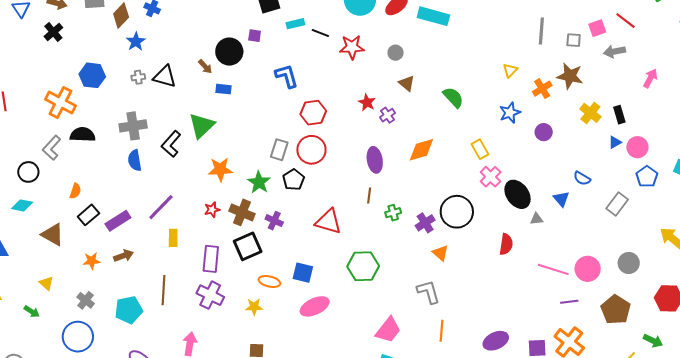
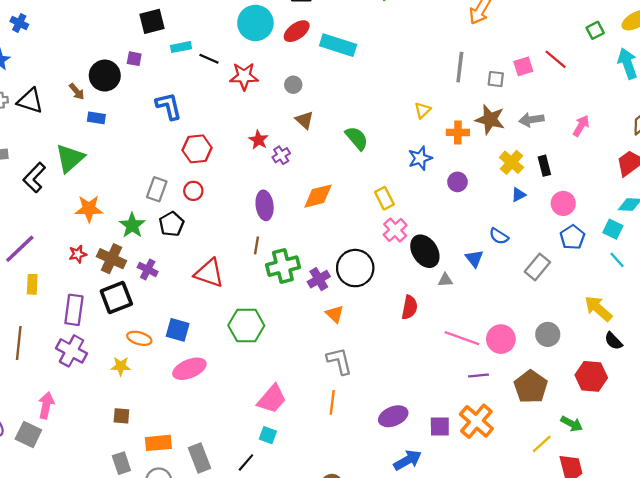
gray arrow: (614, 51) -> (531, 120), moved
orange cross: (542, 89) -> (458, 132), turned 30
blue triangle: (615, 142) -> (519, 195), moved
red circle: (311, 150) -> (193, 191), size x0.6
green cross: (393, 213) -> (283, 266), size x1.8
gray L-shape: (428, 292) -> (339, 361), moved

